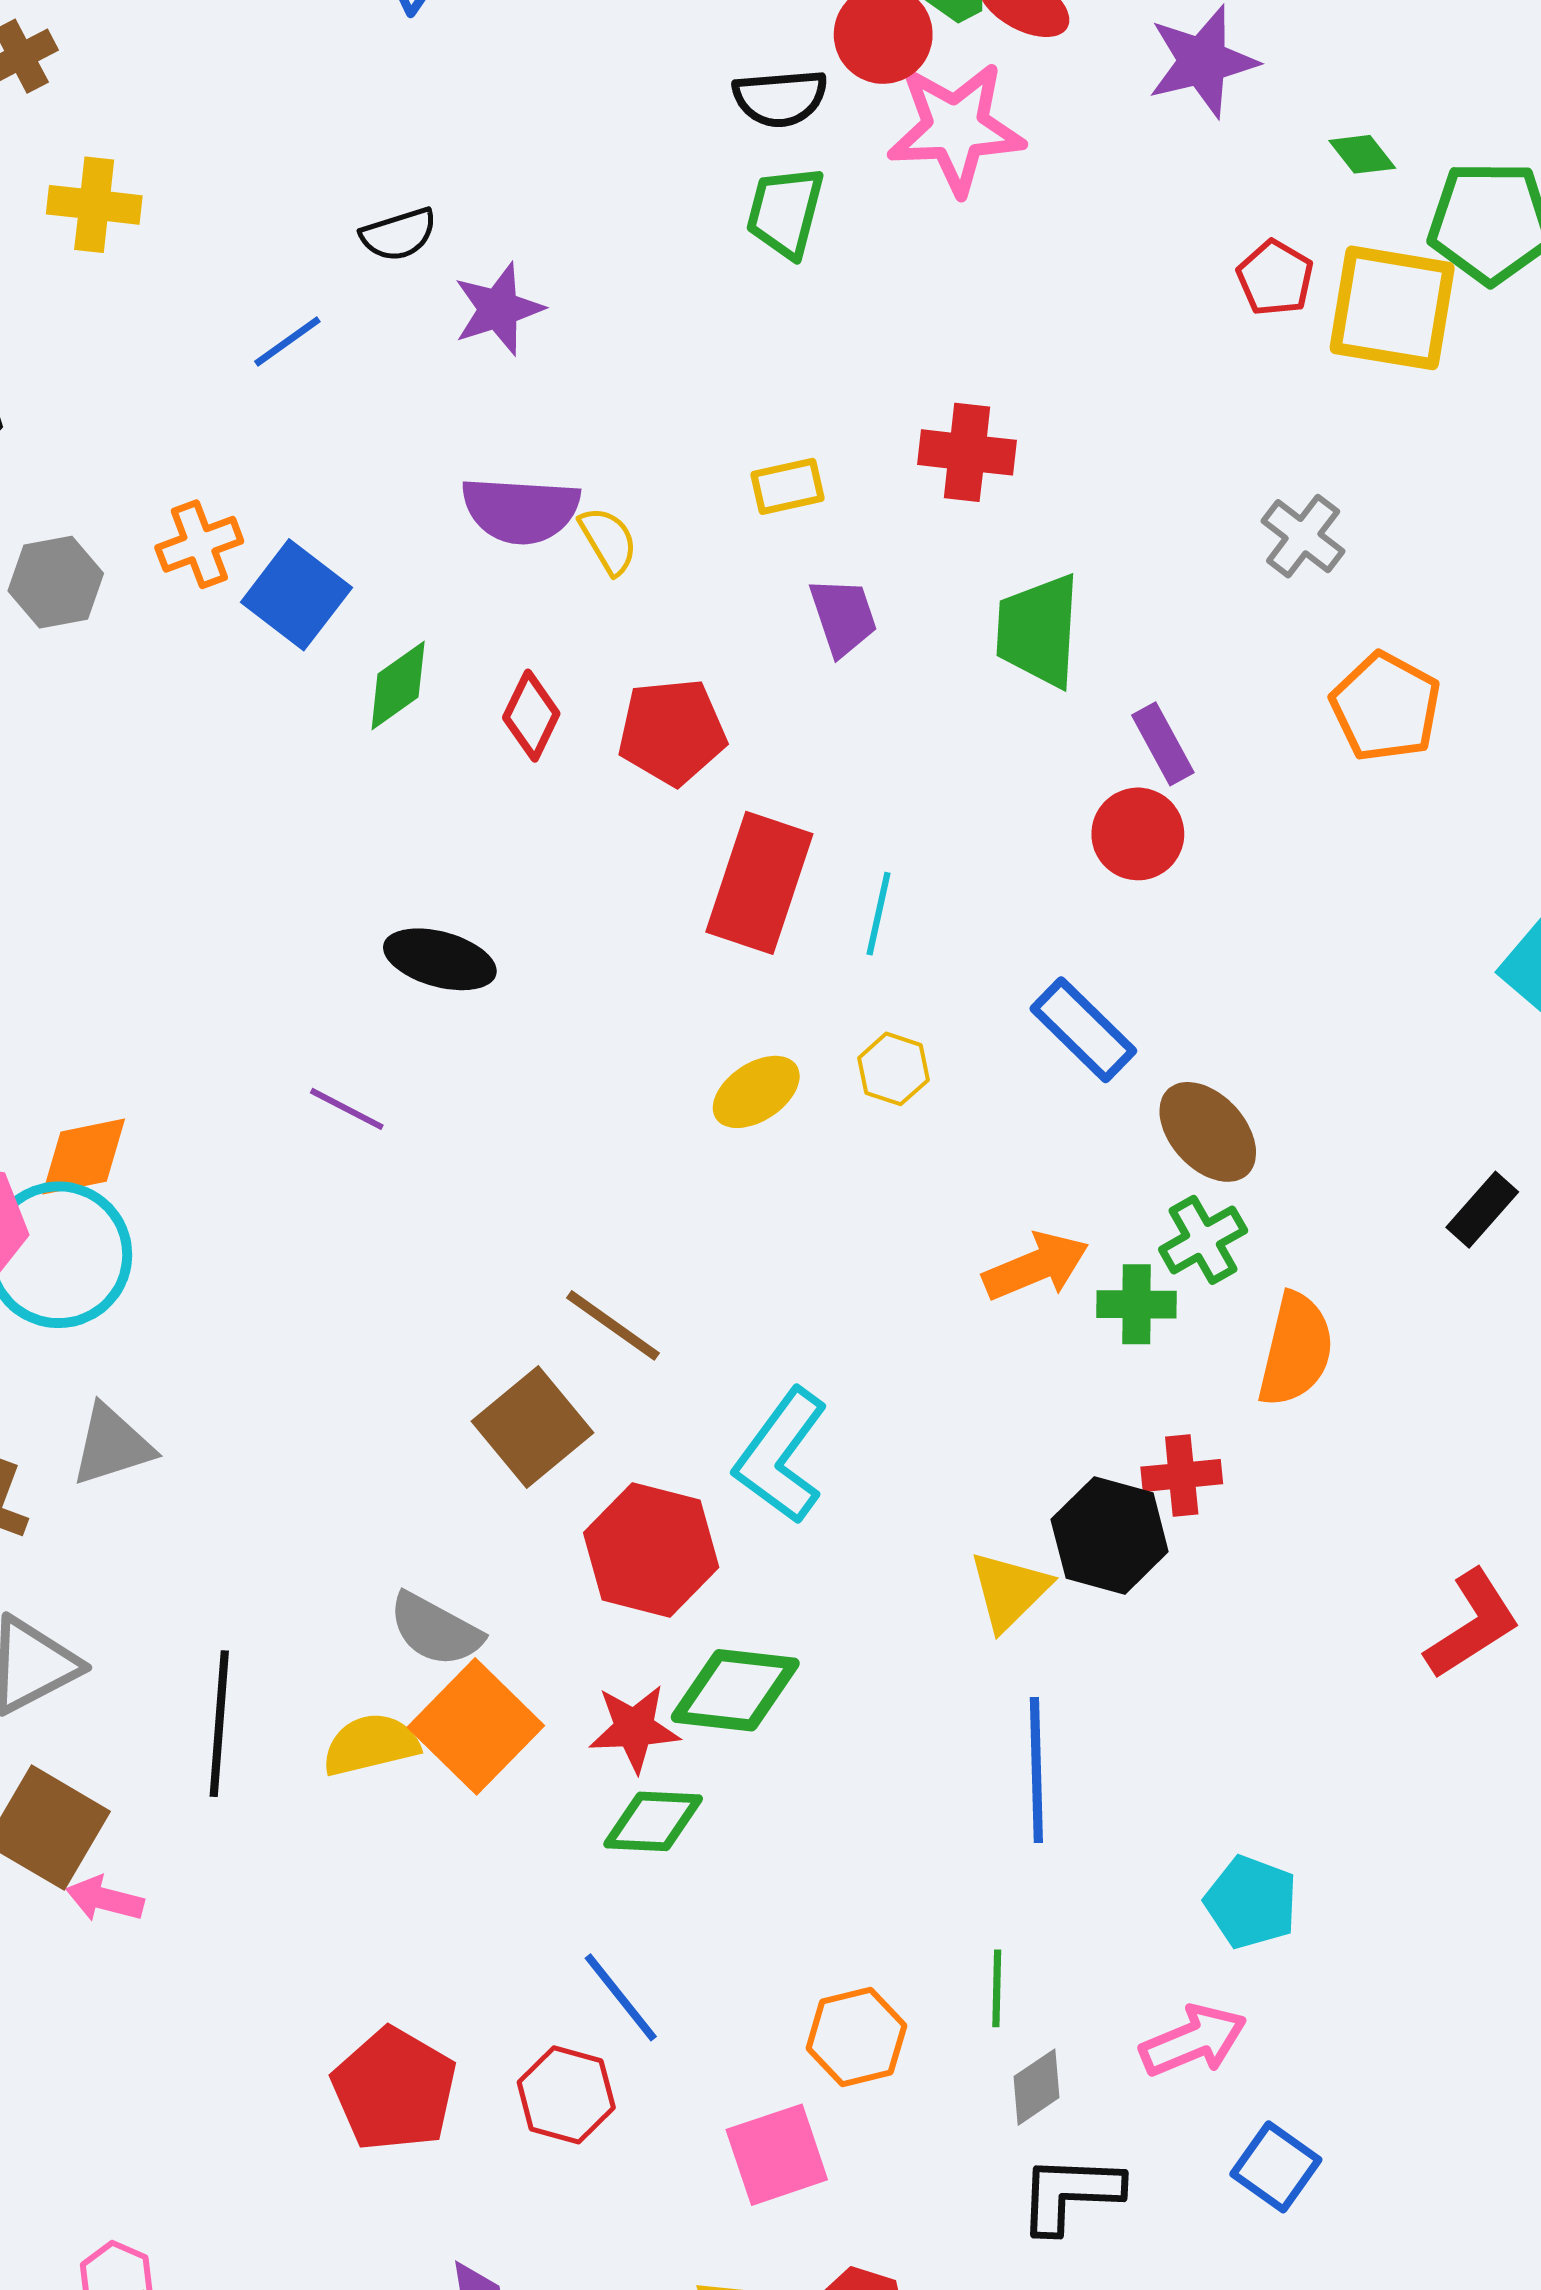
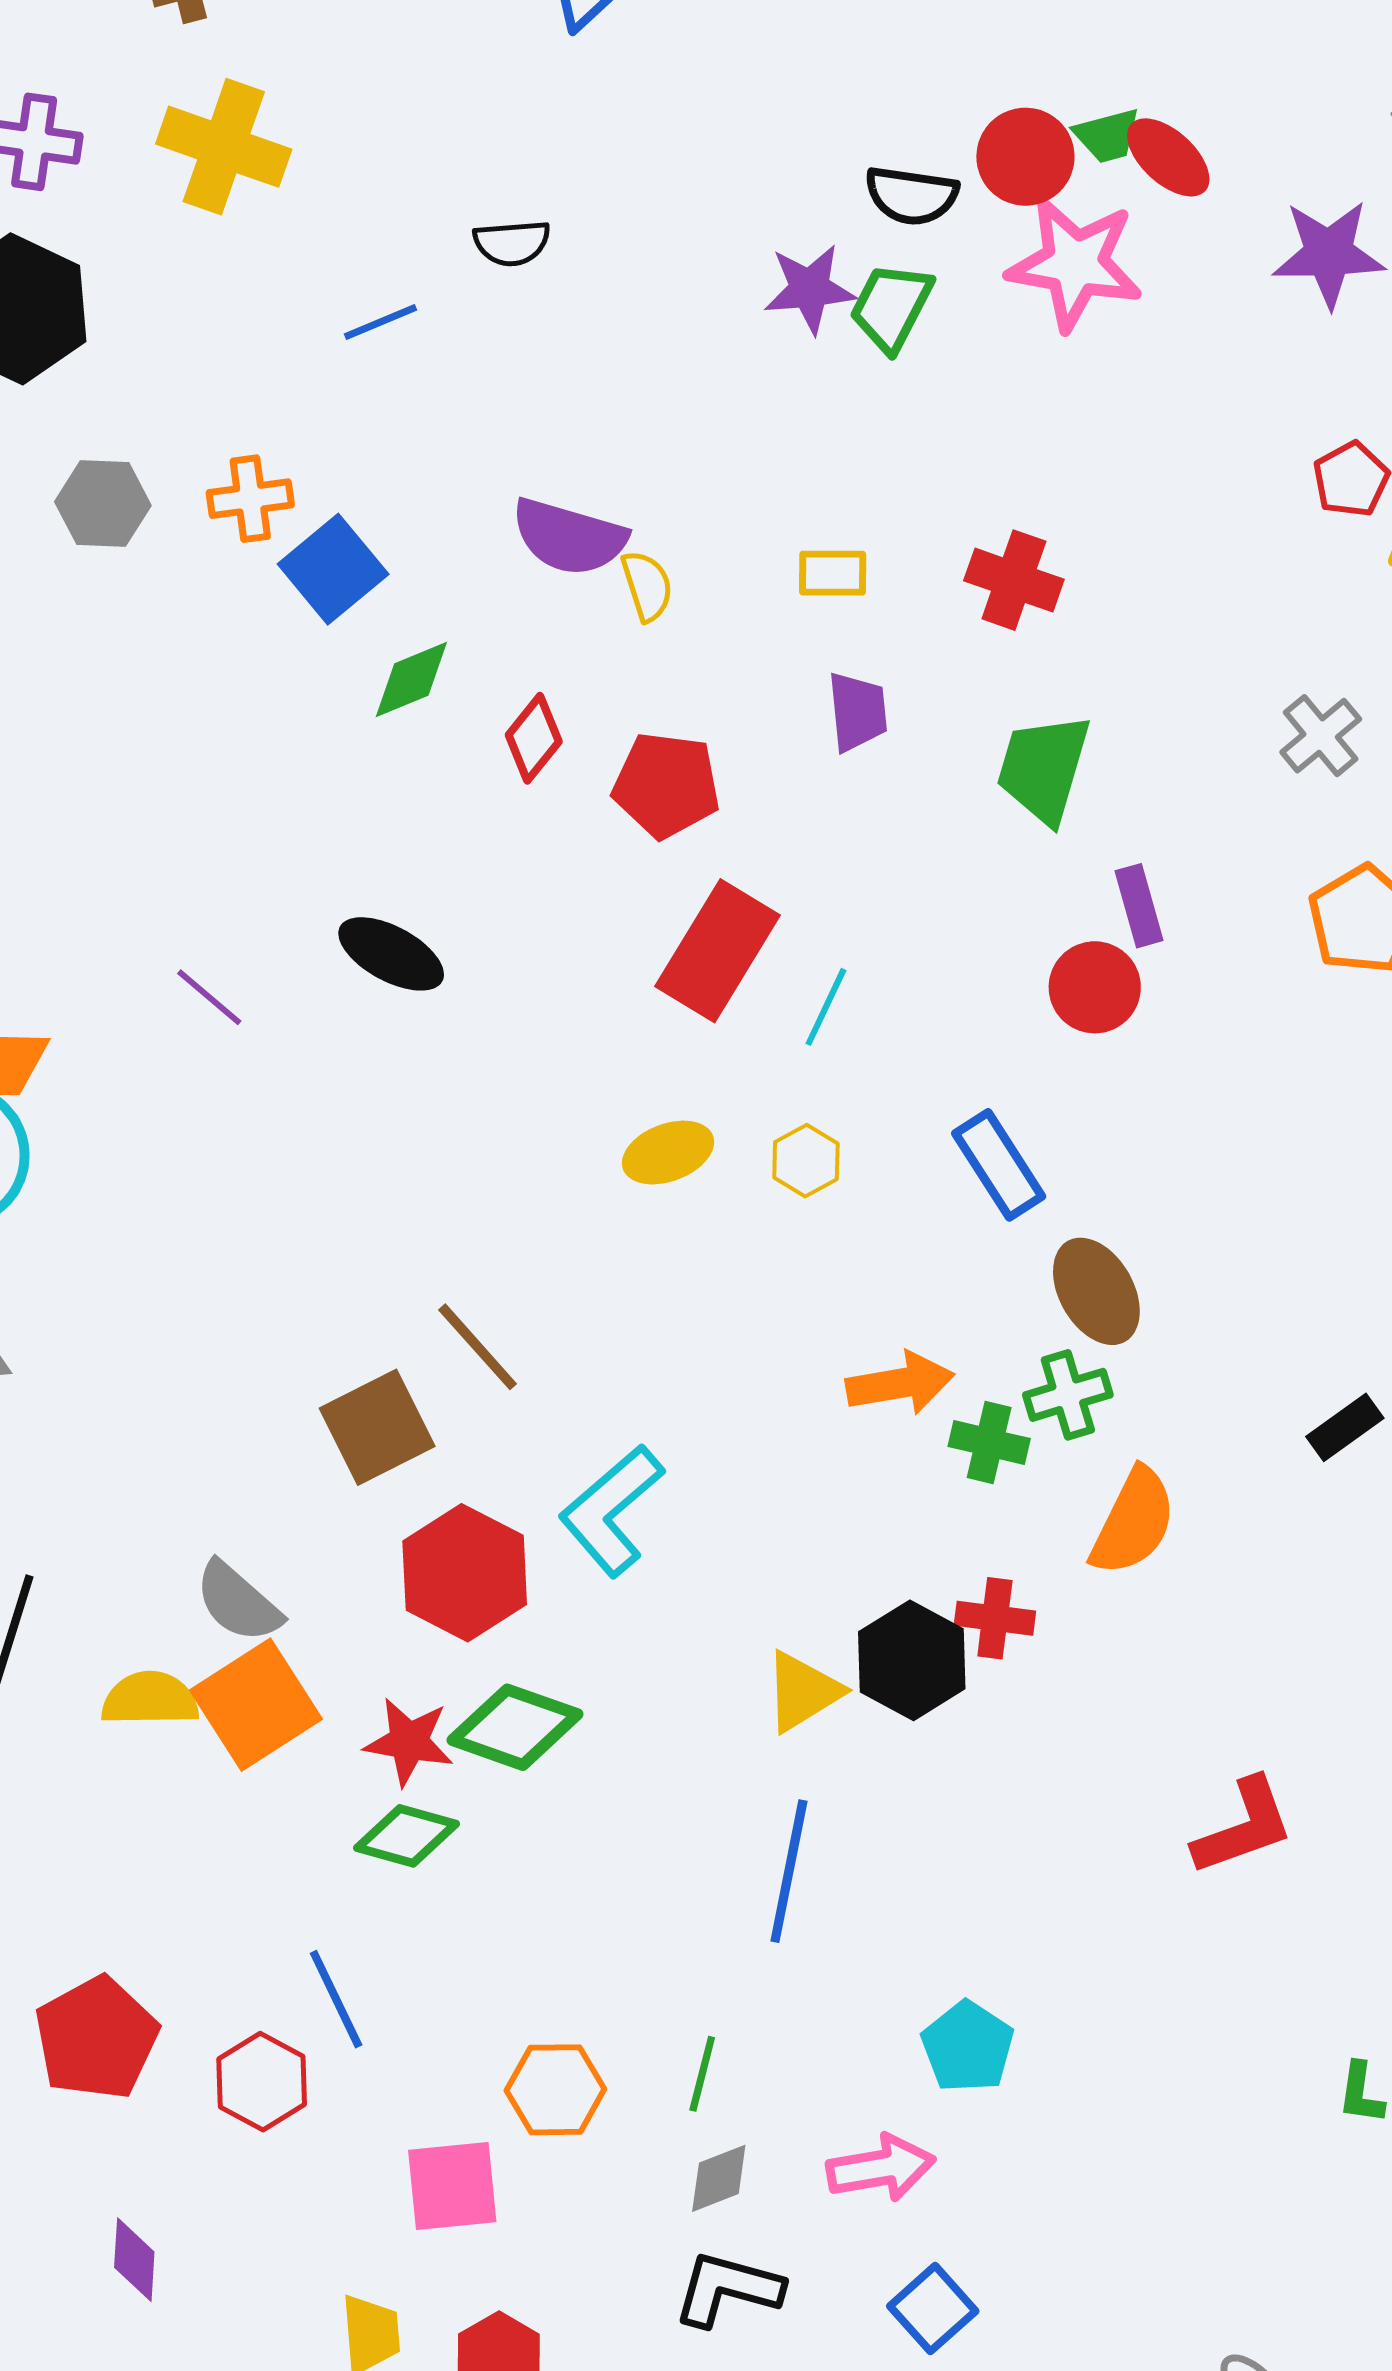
yellow cross: (94, 205) -> (224, 147), size x1.4
purple star: (498, 309) -> (810, 289), moved
purple line: (347, 1109) -> (209, 997), moved

